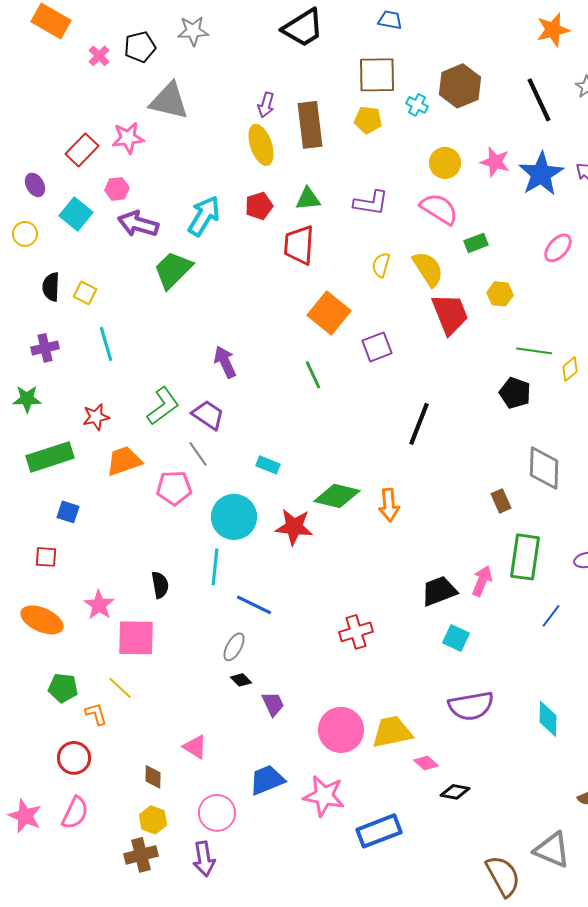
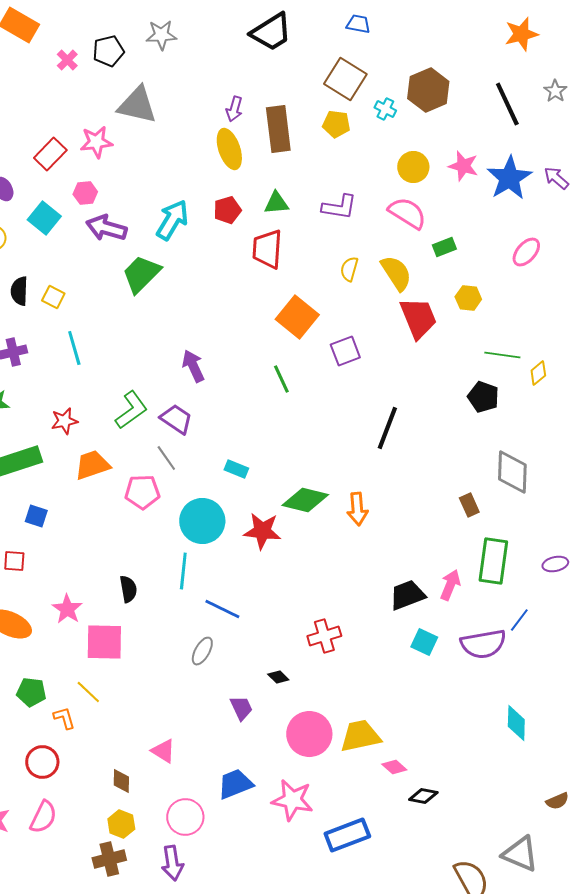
brown square: (377, 75) -> (345, 79), turned 33
black diamond: (241, 680) -> (278, 677), moved
purple semicircle: (471, 706) -> (483, 644), moved

